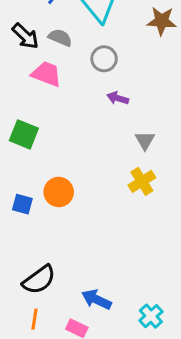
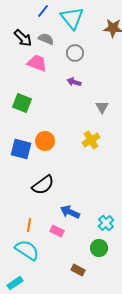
purple arrow: (118, 98) -> (74, 82), moved
yellow cross: (142, 181) -> (91, 140), moved
blue square: (22, 204) -> (21, 149), size x1.5
black semicircle: (39, 280) -> (43, 185), moved

